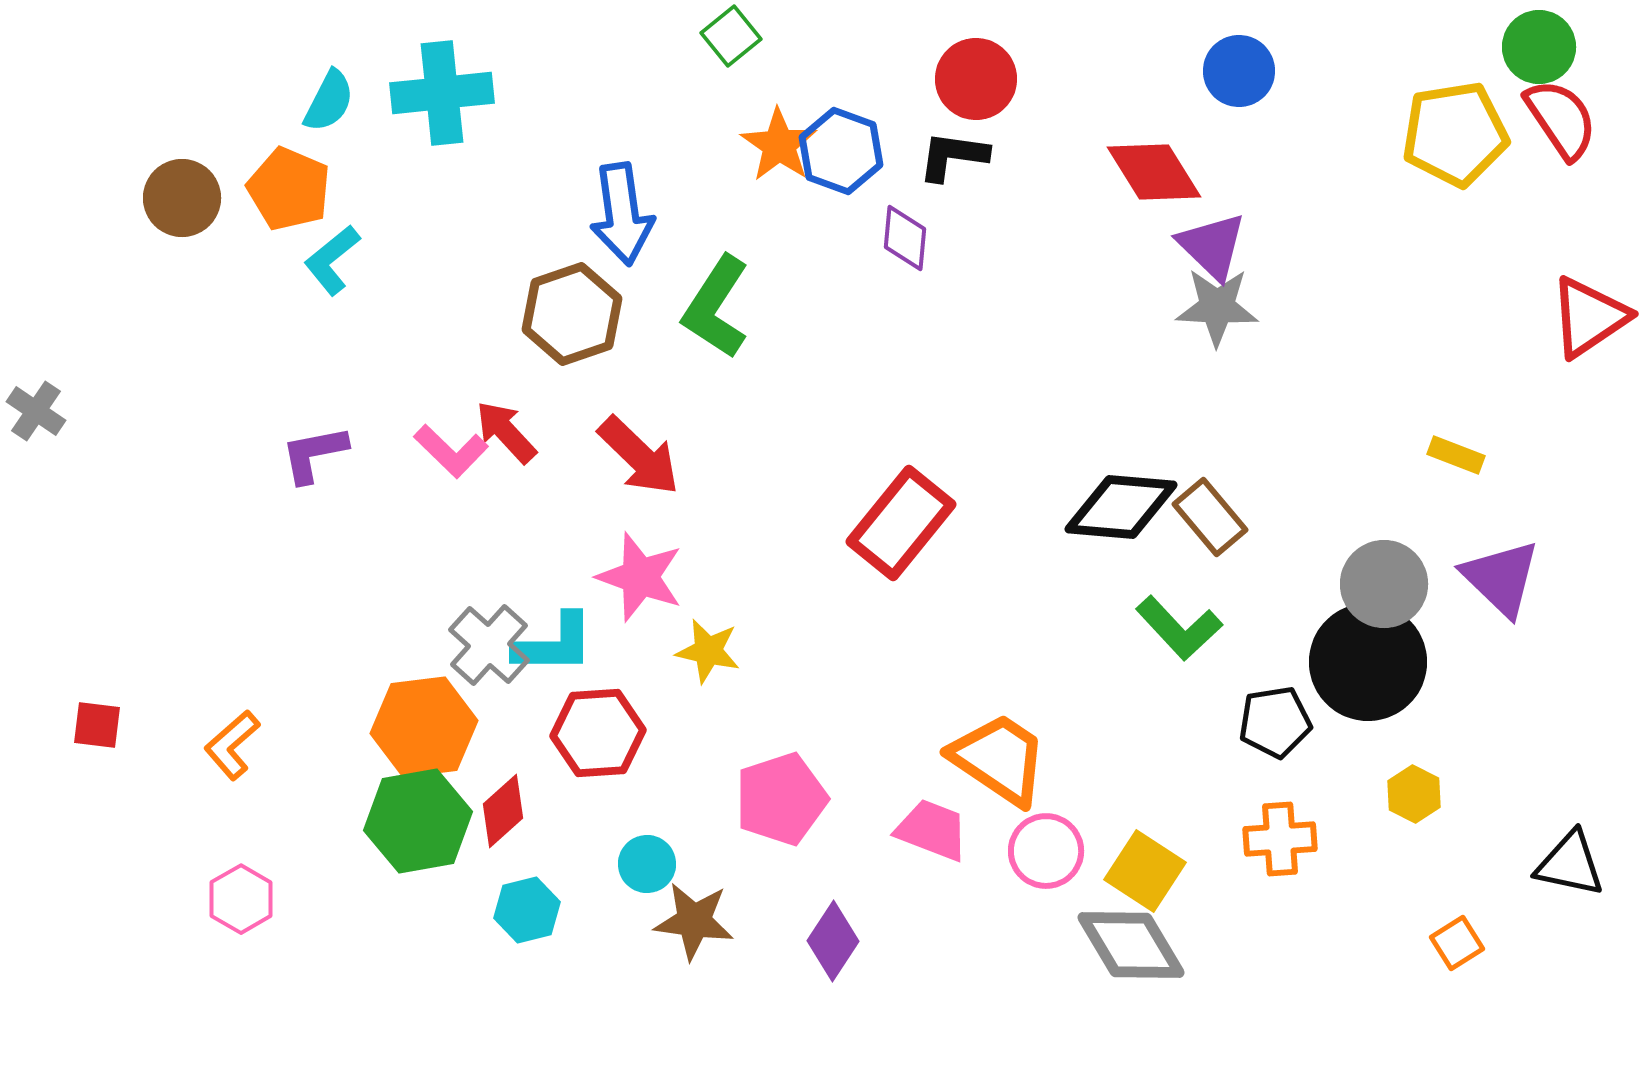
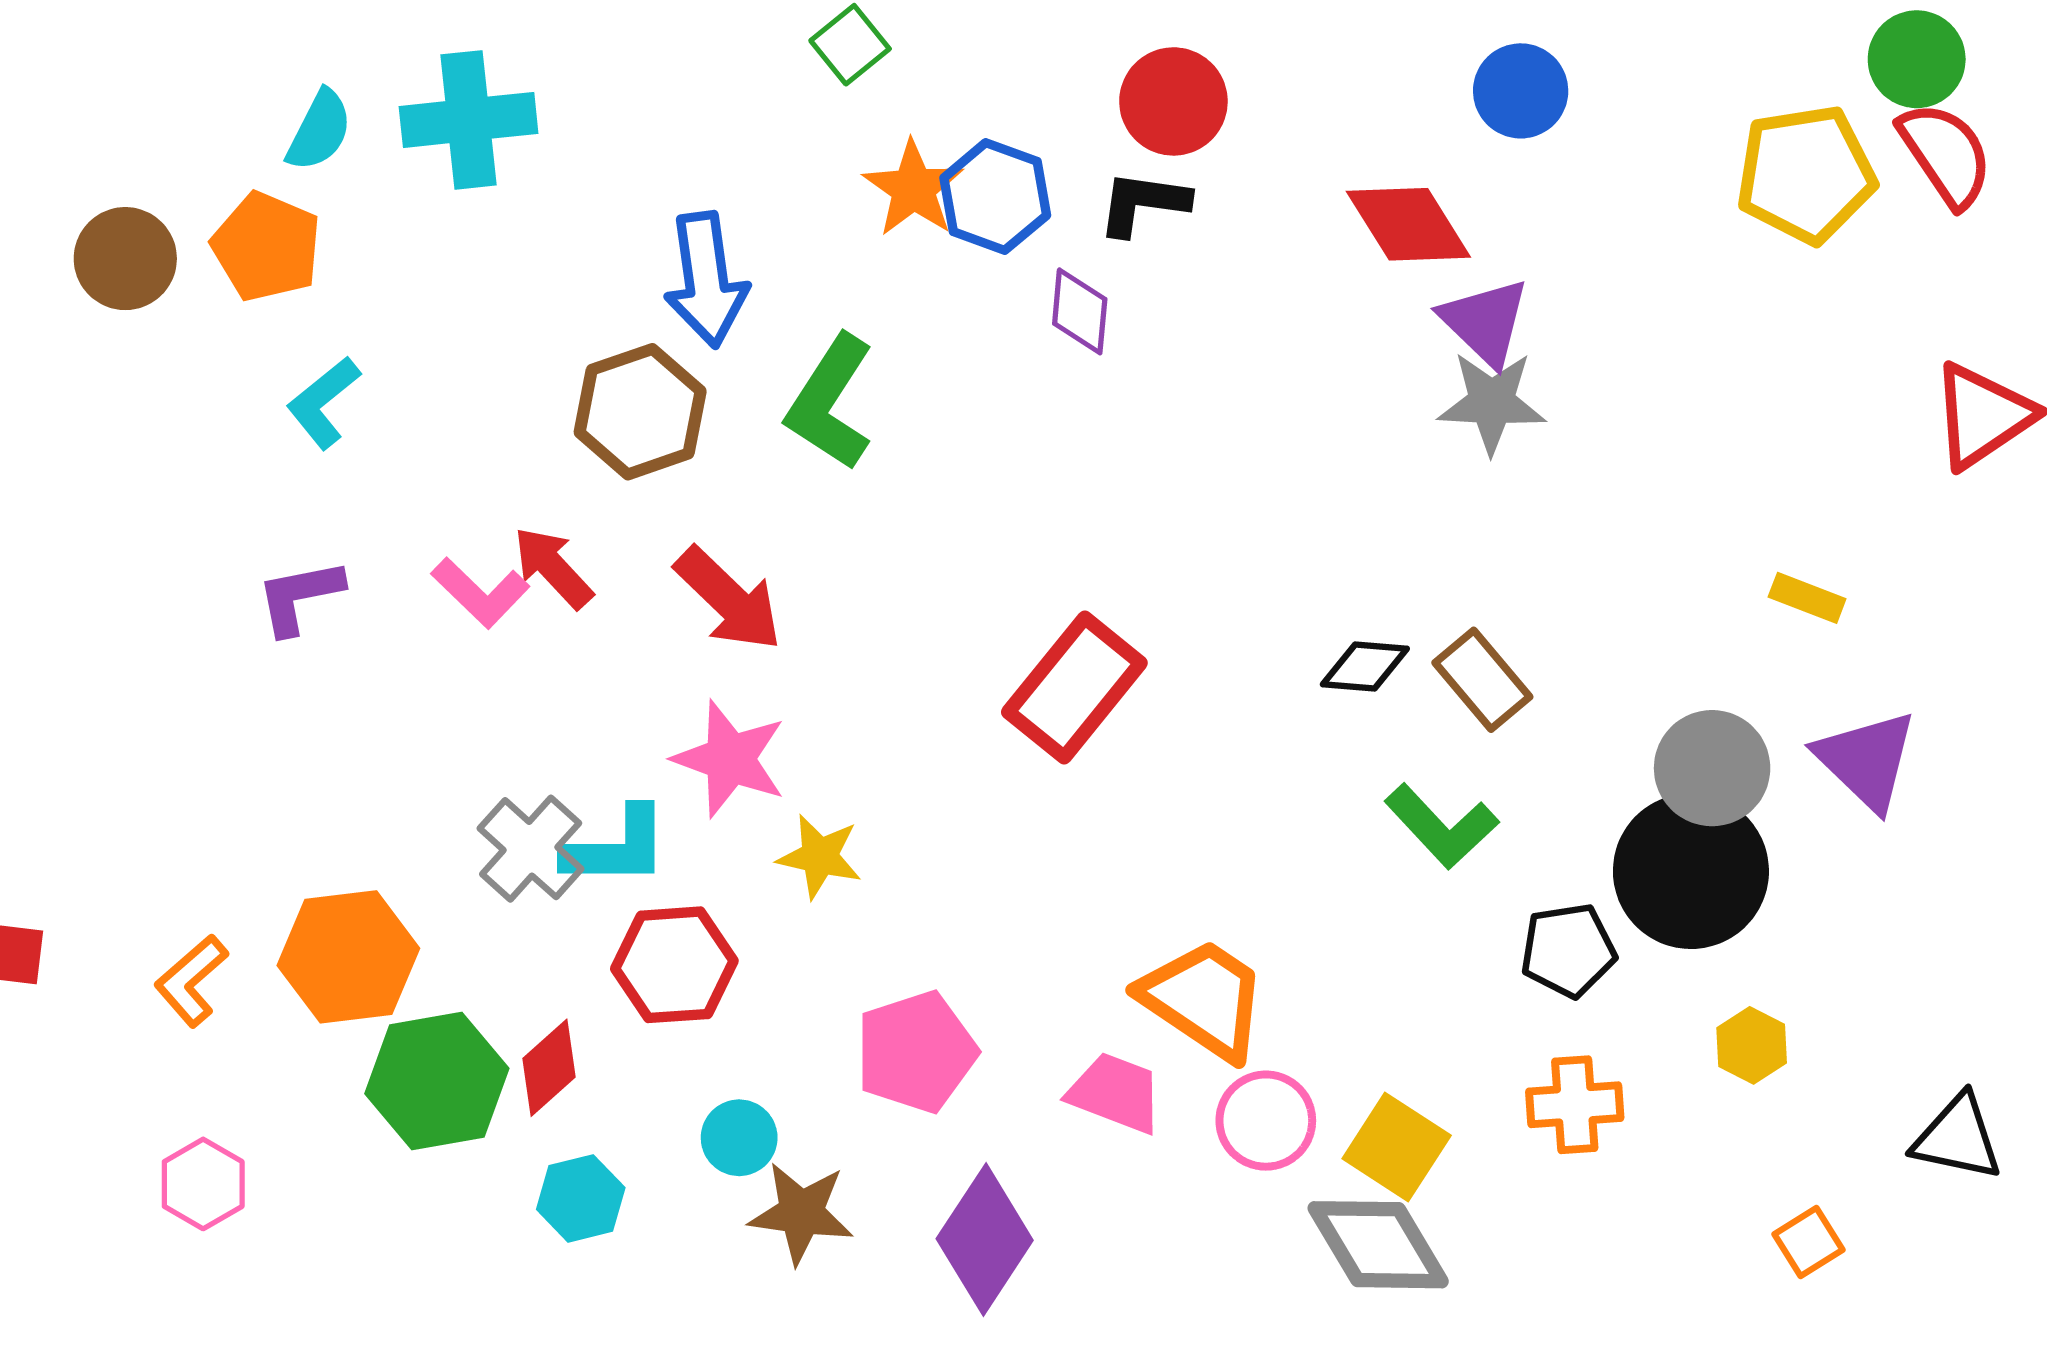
cyan L-shape: (332, 260) -> (323, 402), moved
black diamond: (1121, 507) -> (1365, 666), size x0.6
orange hexagon: (424, 727) -> (348, 957), moved
purple diamond: (833, 941) -> (985, 1239), size x1.4

